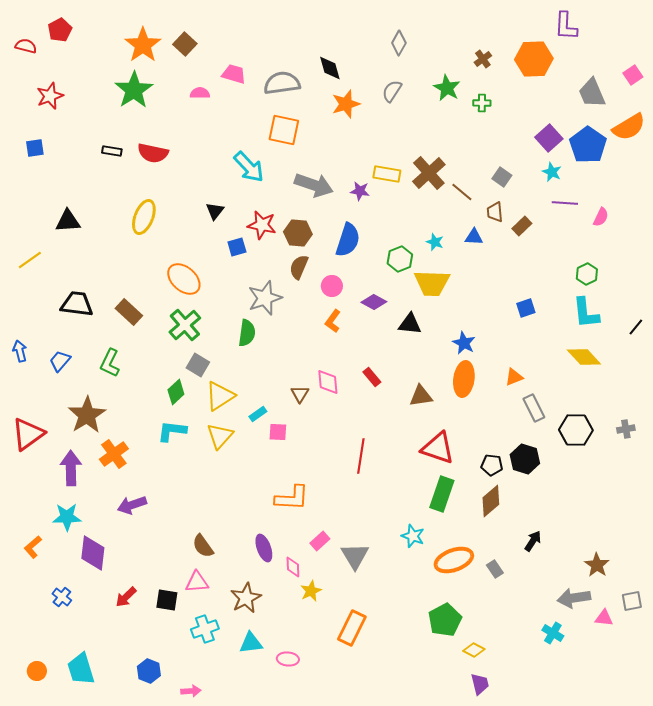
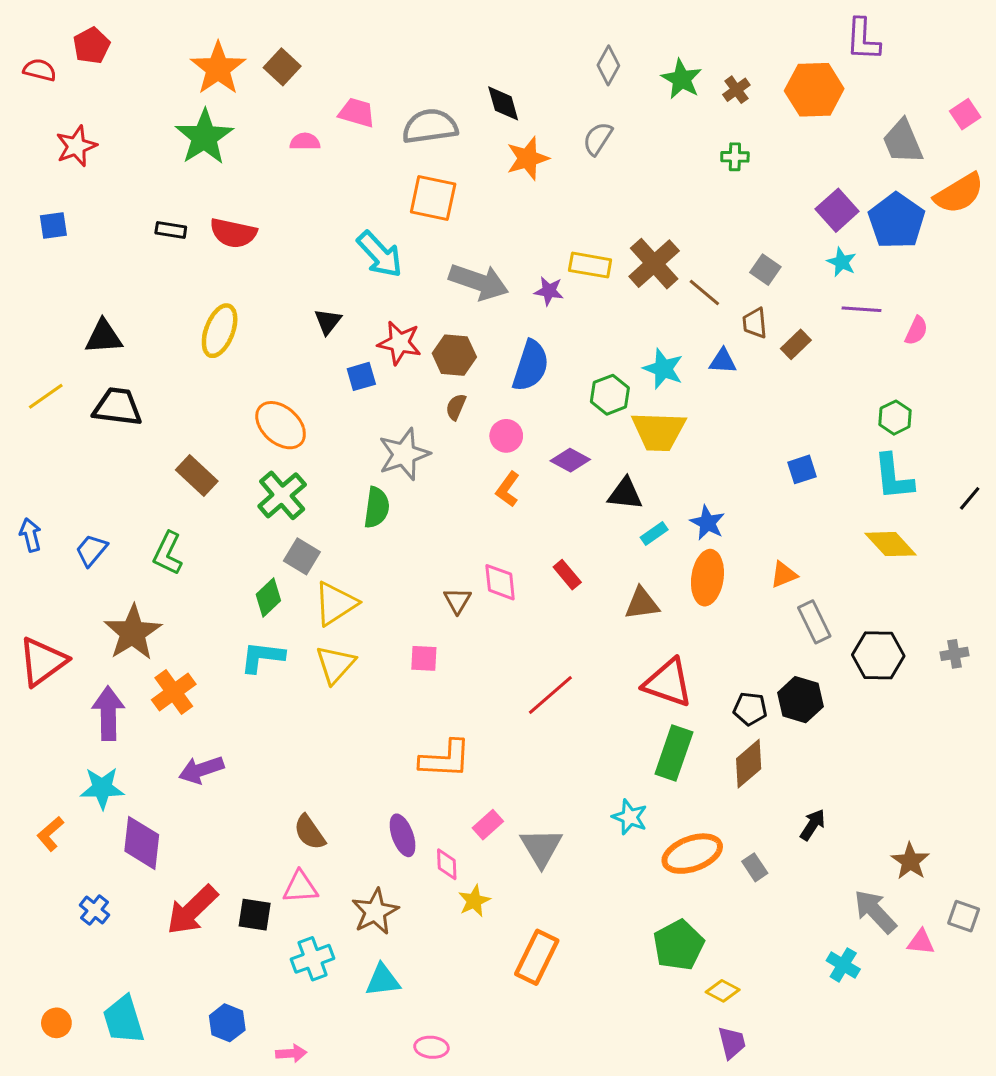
green star: (447, 88) -> (682, 79), moved
cyan star: (435, 242) -> (663, 369), size x1.5
brown semicircle: (299, 267) -> (456, 407), size x0.7
black trapezoid: (77, 304) -> (117, 407), moved
cyan rectangle: (258, 414) -> (654, 533), moved
red line: (361, 456) -> (550, 695), turned 40
red arrow: (126, 597) -> (192, 910), size x1.6
gray arrow: (574, 598) -> (875, 912), turned 56
gray square: (632, 601) -> (964, 916), turned 30
pink ellipse: (288, 659) -> (431, 1047), moved

